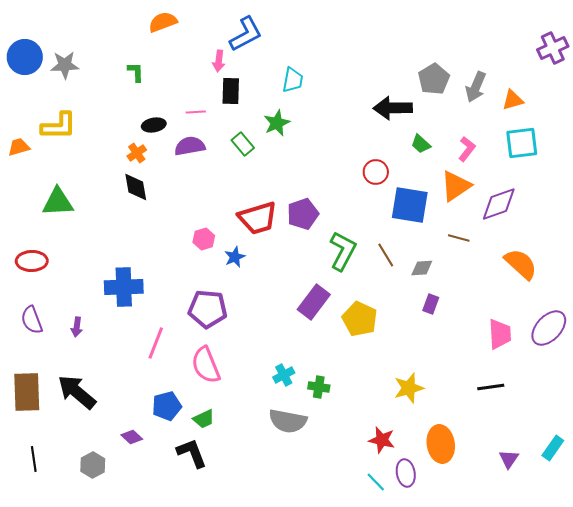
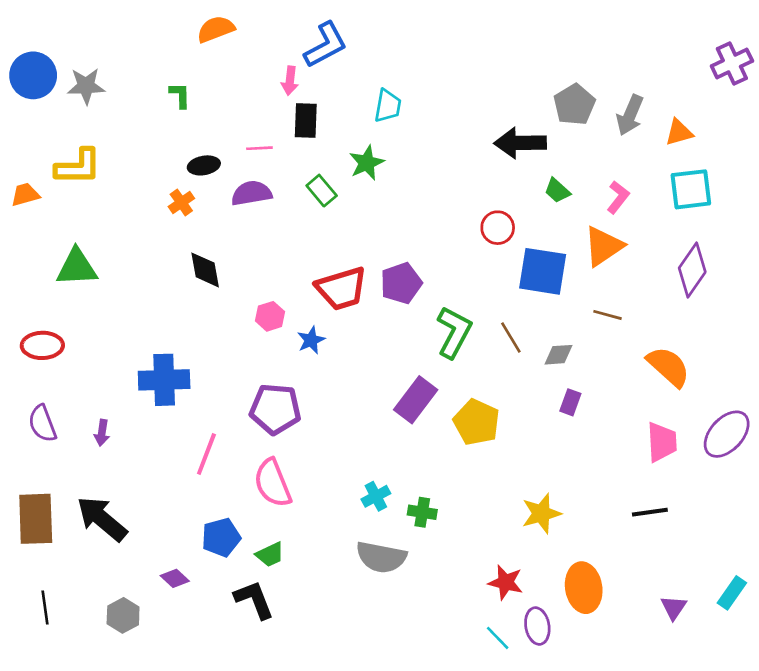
black diamond: (136, 187) -> (205, 270), moved
purple diamond: (499, 204) -> (692, 270), moved, turned -36
orange semicircle: (521, 264) -> (668, 367), moved

